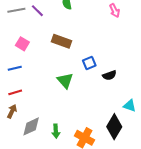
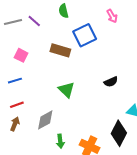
blue square: (89, 63) -> (85, 35), moved, size x1.6
gray diamond: (31, 126) -> (45, 120), moved

